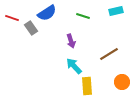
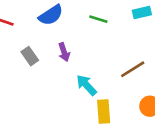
gray rectangle: (31, 28) -> (30, 56), moved
purple arrow: (71, 41) -> (64, 52), moved

